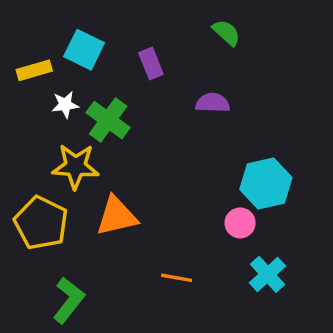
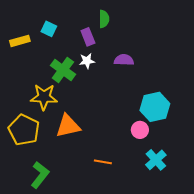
green semicircle: (226, 33) -> (104, 19), moved, turned 48
cyan square: (84, 50) -> (49, 29), size x0.7
white star: (65, 105) -> (87, 61), moved

